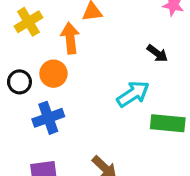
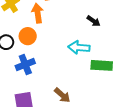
cyan arrow: (133, 94) -> (79, 47), turned -140

